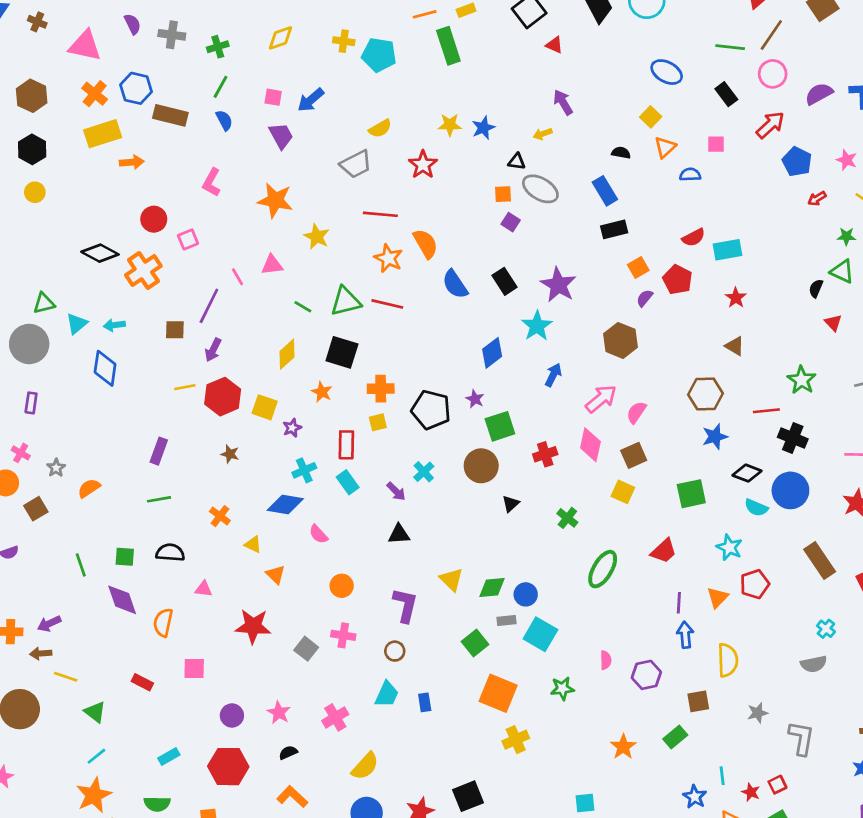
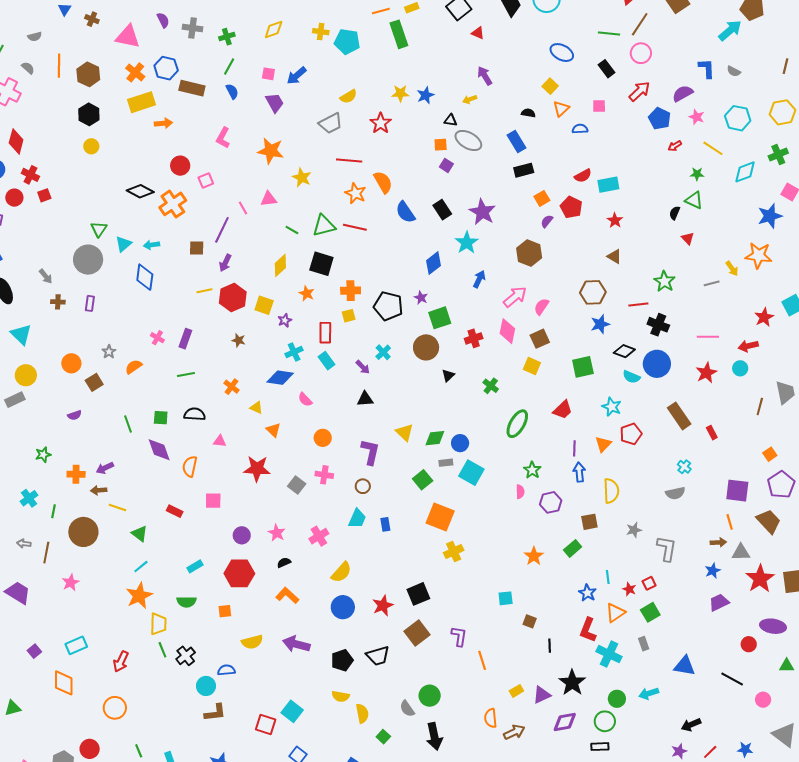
purple semicircle: (819, 94) -> (683, 93), moved
green triangle: (44, 303) -> (99, 229), turned -42
pink cross: (21, 453) -> (157, 338), moved
green star: (562, 688) -> (532, 470), moved, turned -30

